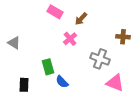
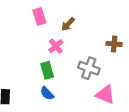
pink rectangle: (55, 12) -> (39, 16), turned 42
green rectangle: (48, 67) -> (47, 70), moved

